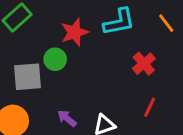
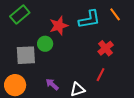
orange line: (166, 23) -> (115, 14), moved
red line: (150, 107) -> (101, 75), moved

